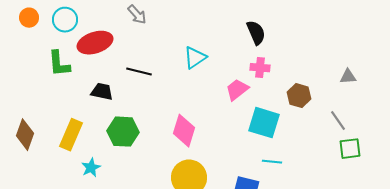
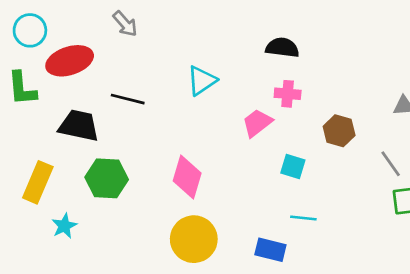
black semicircle: (256, 33) -> (282, 48), turned -60
black trapezoid: (102, 92) -> (79, 126), size x1.4
cyan square: (264, 123) -> (293, 166), size x0.6

